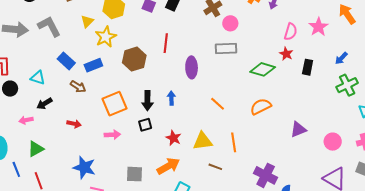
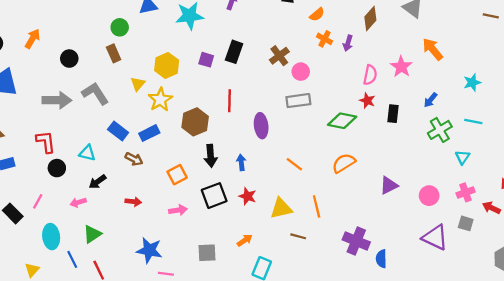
black arrow: (147, 101) -> (211, 156), moved
orange square: (115, 104) -> (177, 175), size x0.7
black square: (145, 125) -> (214, 196), size x1.6
red star: (173, 138) -> (248, 196), moved
orange arrow: (168, 166) -> (245, 240), size x0.6

